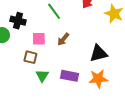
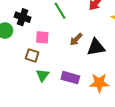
brown arrow: (63, 39) -> (76, 39), moved
black triangle: (99, 53) -> (96, 47), moved

